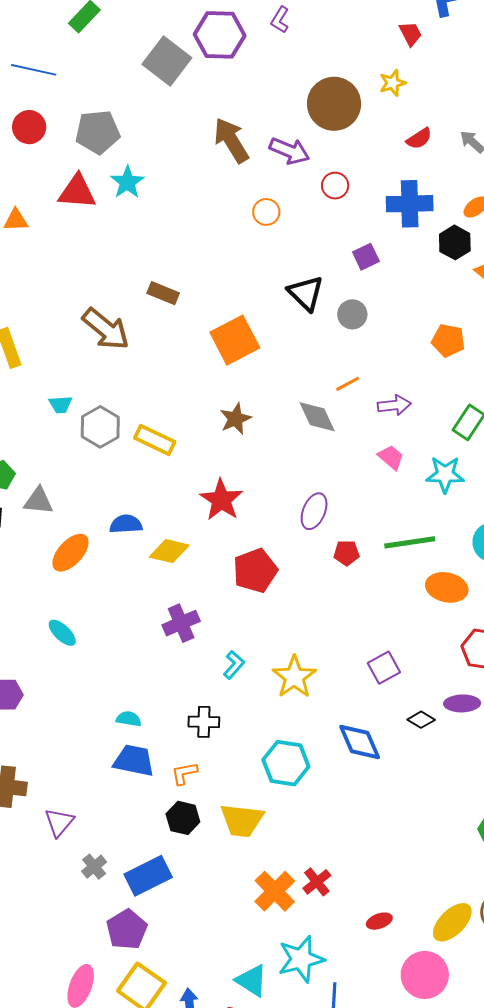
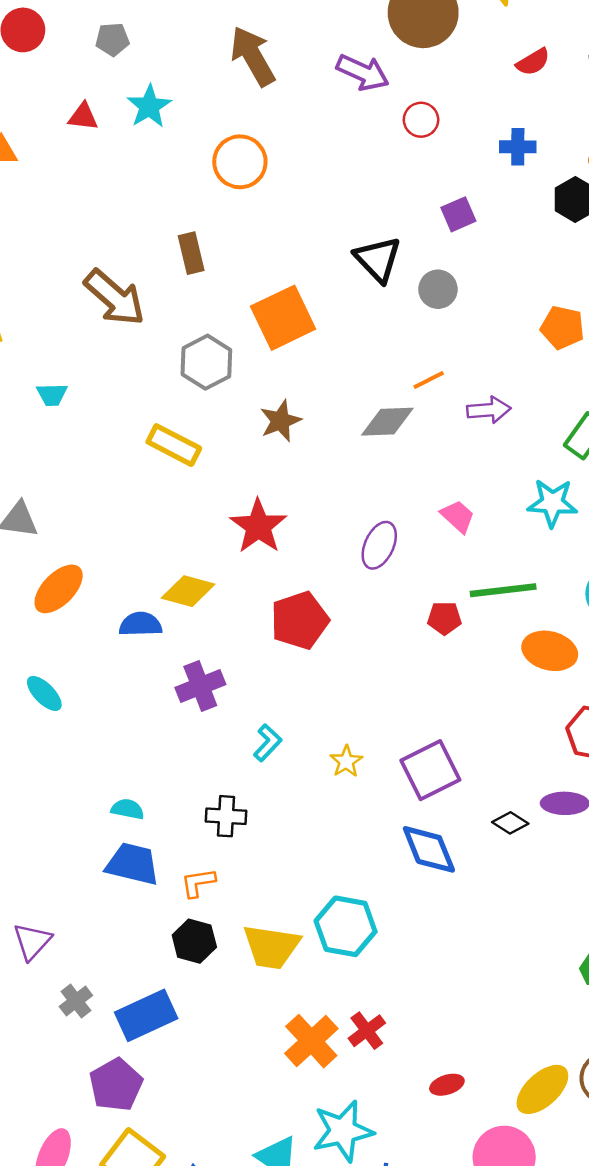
gray pentagon: (98, 132) -> (112, 39), size x0.6
brown arrow: (231, 140) -> (253, 56), moved
red triangle: (77, 192) -> (83, 117), size x0.6
blue cross: (410, 204) -> (518, 147), size x0.6
orange circle: (266, 212) -> (240, 162), moved, size x1.5
brown rectangle: (163, 293) -> (191, 253), turned 52
gray diamond: (317, 417) -> (387, 422), turned -69
gray hexagon: (100, 427) -> (206, 362), moved
pink trapezoid: (391, 457) -> (458, 516), moved
blue semicircle: (126, 524) -> (140, 624), moved
red pentagon: (347, 553) -> (444, 618), moved
purple square: (384, 668) -> (430, 770), moved, size x1.4
yellow star: (294, 677) -> (346, 761), size x0.6
cyan hexagon: (286, 763) -> (346, 926), moved

